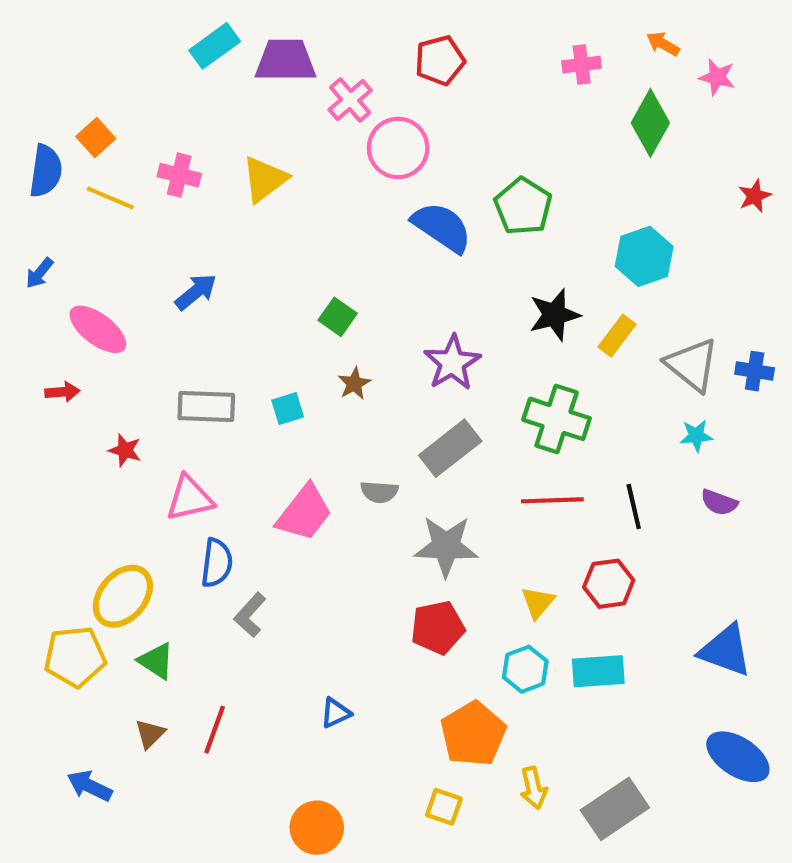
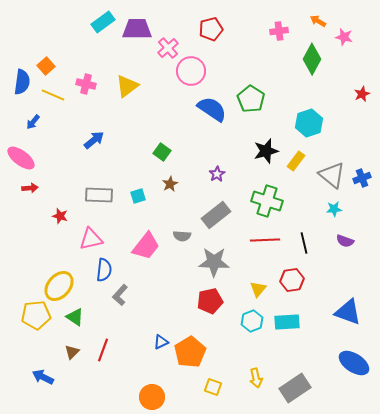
blue arrow: (39, 273) -> (33, 122), moved
pink ellipse: (98, 329) -> (21, 158), moved
purple star: (452, 363) -> (217, 174), size x0.6
blue cross: (755, 371) -> (362, 178), turned -30
orange pentagon: (473, 734) -> (190, 352), moved

